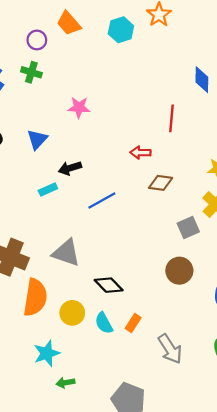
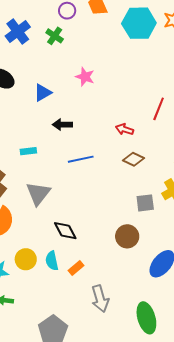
cyan hexagon: (121, 30) -> (139, 23), size x1.5
cyan rectangle: (48, 189) -> (28, 151), moved
gray triangle: (66, 253) -> (38, 193), turned 32
yellow circle: (72, 313) -> (26, 259), moved

